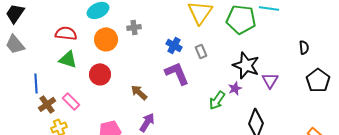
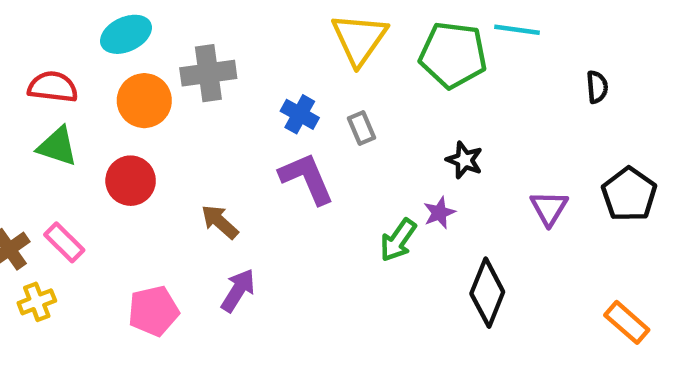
gray cross: (134, 27) -> (208, 73), size x1.6
black semicircle: (304, 47) -> (597, 87), moved
black star: (246, 65) -> (464, 160), size x0.6
purple triangle: (270, 80) -> (549, 208), moved

